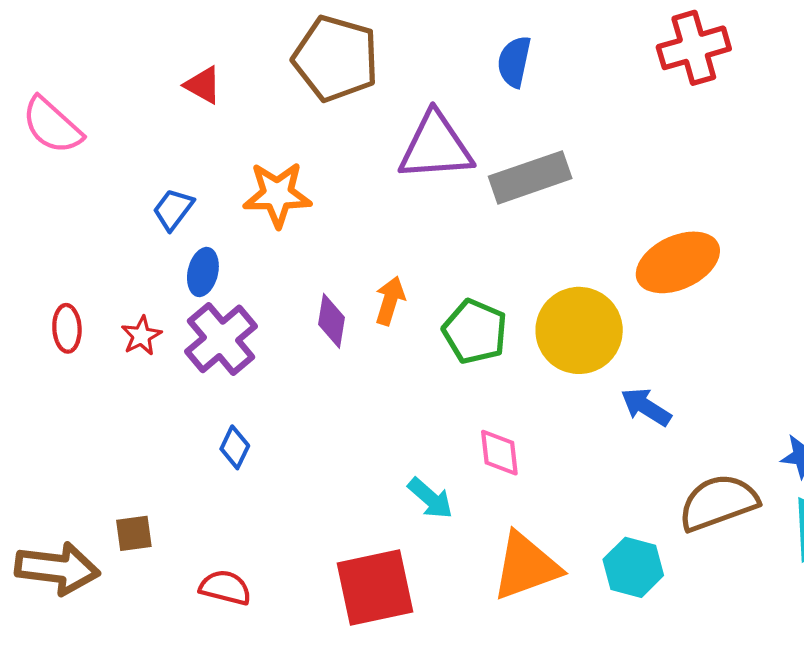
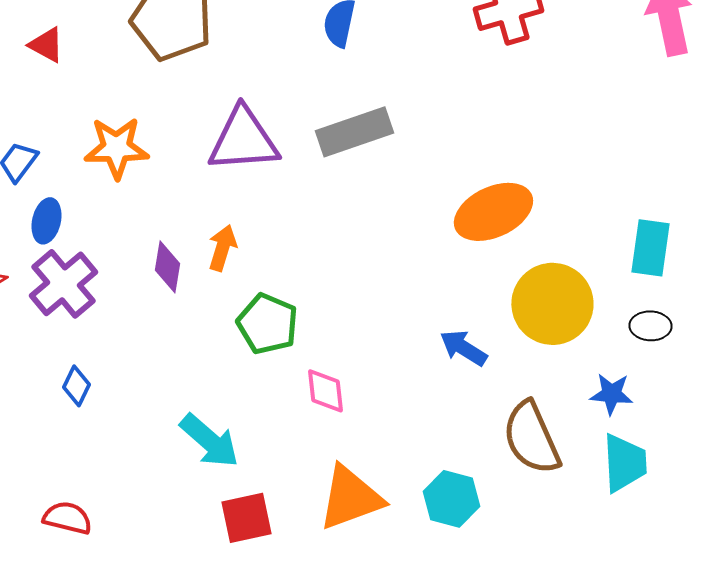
purple triangle: (436, 147) -> (243, 140), moved
yellow circle: (579, 330) -> (552, 304), moved
green pentagon: (475, 332) -> (267, 324), moved
cyan arrow: (430, 498) -> (209, 441), moved, size x1.4
brown semicircle: (718, 503) -> (531, 438), turned -94
red square: (375, 588) -> (246, 518), moved, size x0.7

